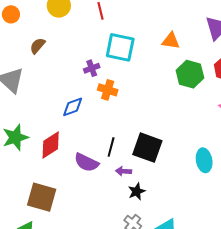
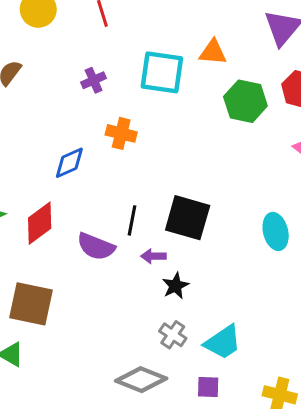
cyan square: (120, 47) -> (162, 72), moved
purple cross: (92, 68) -> (94, 80), moved

